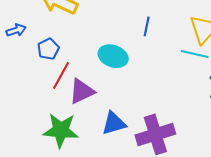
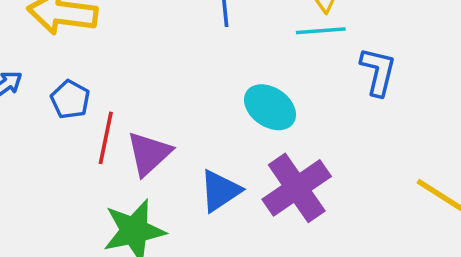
cyan ellipse: (113, 56) -> (270, 107), moved, turned 32

